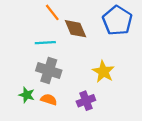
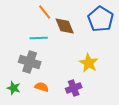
gray cross: (49, 70) -> (30, 62), moved
green star: (27, 95) -> (14, 88), moved

